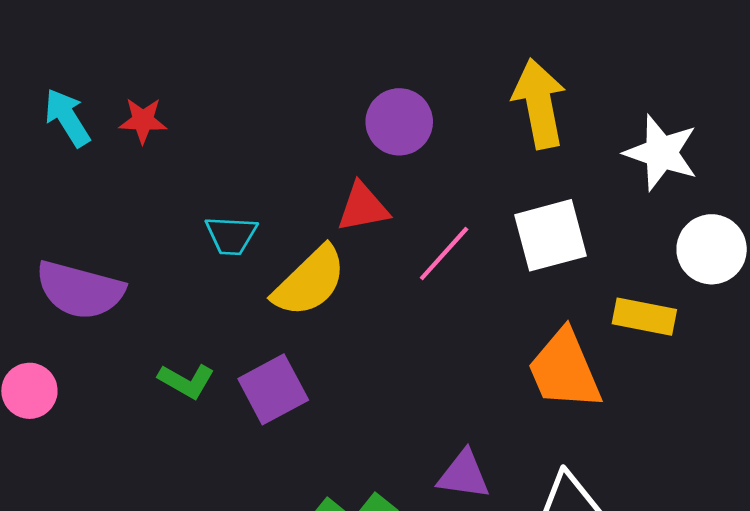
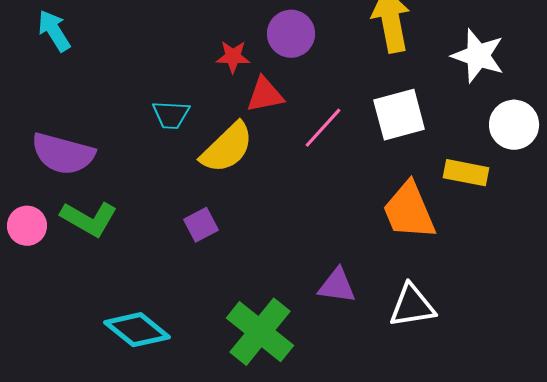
red star: (143, 120) -> (233, 57), moved
green L-shape: (186, 381) -> (89, 219), moved, size x1.4
purple square: (273, 389) -> (201, 225), size x0.7

